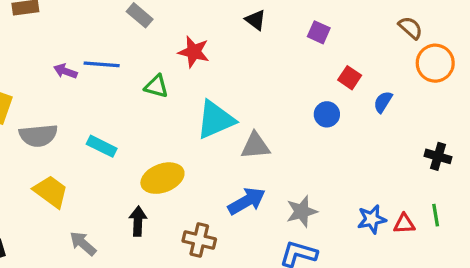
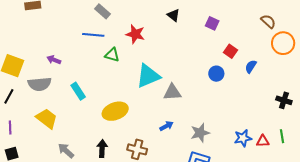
blue line: (102, 64) -> (93, 35), moved
purple arrow: (65, 71) -> (54, 60), moved
cyan rectangle: (102, 146) -> (78, 91), turned 30
blue arrow: (247, 201) -> (166, 126), size x0.6
black arrow: (138, 221) -> (102, 149), moved

